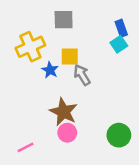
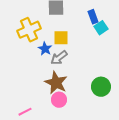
blue rectangle: (121, 28) -> (93, 17), moved
gray arrow: (82, 75) -> (59, 58), moved, turned -96
green circle: (119, 135) -> (101, 87), moved

